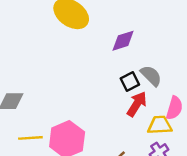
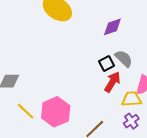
purple diamond: (123, 41) -> (112, 27), moved
yellow line: (30, 138) -> (26, 111), turned 48

